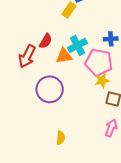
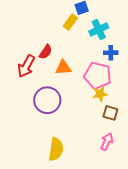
cyan cross: (77, 45) -> (99, 30), moved
yellow semicircle: (61, 138) -> (56, 149), size x1.6

